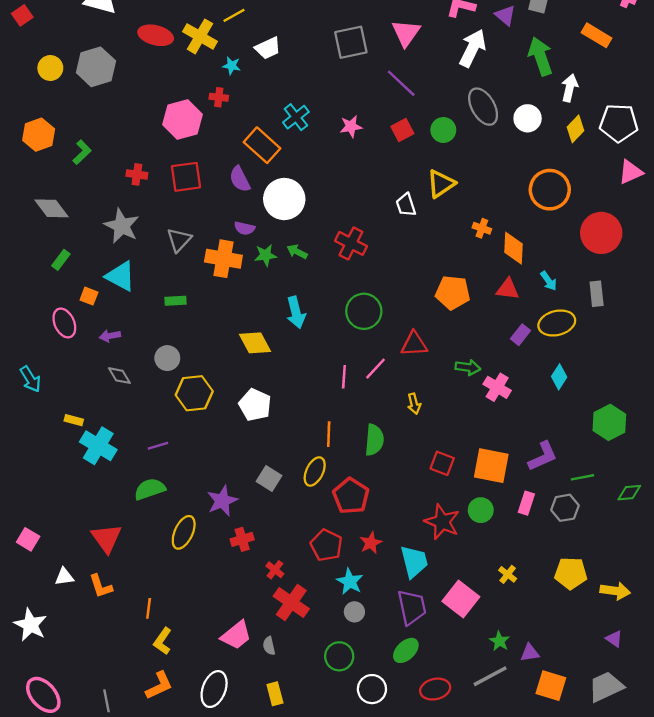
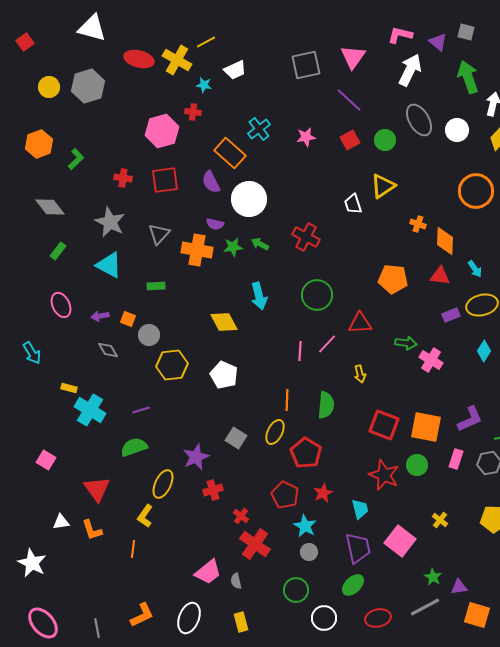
orange square: (89, 296) -> (128, 319), moved
purple rectangle: (521, 335) -> (451, 315), turned 30
red square: (442, 463) -> (384, 425), size x1.4
pink square: (28, 539) -> (46, 460), moved
cyan trapezoid: (414, 562) -> (360, 509), size x0.7
yellow L-shape: (163, 641) -> (145, 516), moved

